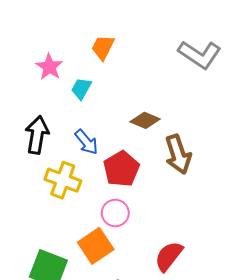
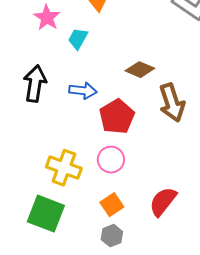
blue arrow: (86, 142) -> (83, 91), turned -44
yellow cross: (63, 180) -> (64, 168), moved
orange square: (96, 246) -> (112, 205), moved, size x0.7

